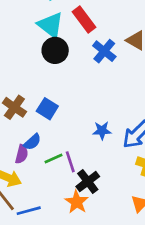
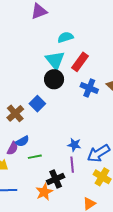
red rectangle: (84, 20) -> (80, 62), turned 60
blue cross: (104, 51) -> (89, 88), turned -30
blue square: (47, 109) -> (37, 104), moved
purple line: (70, 162) -> (72, 165), moved

